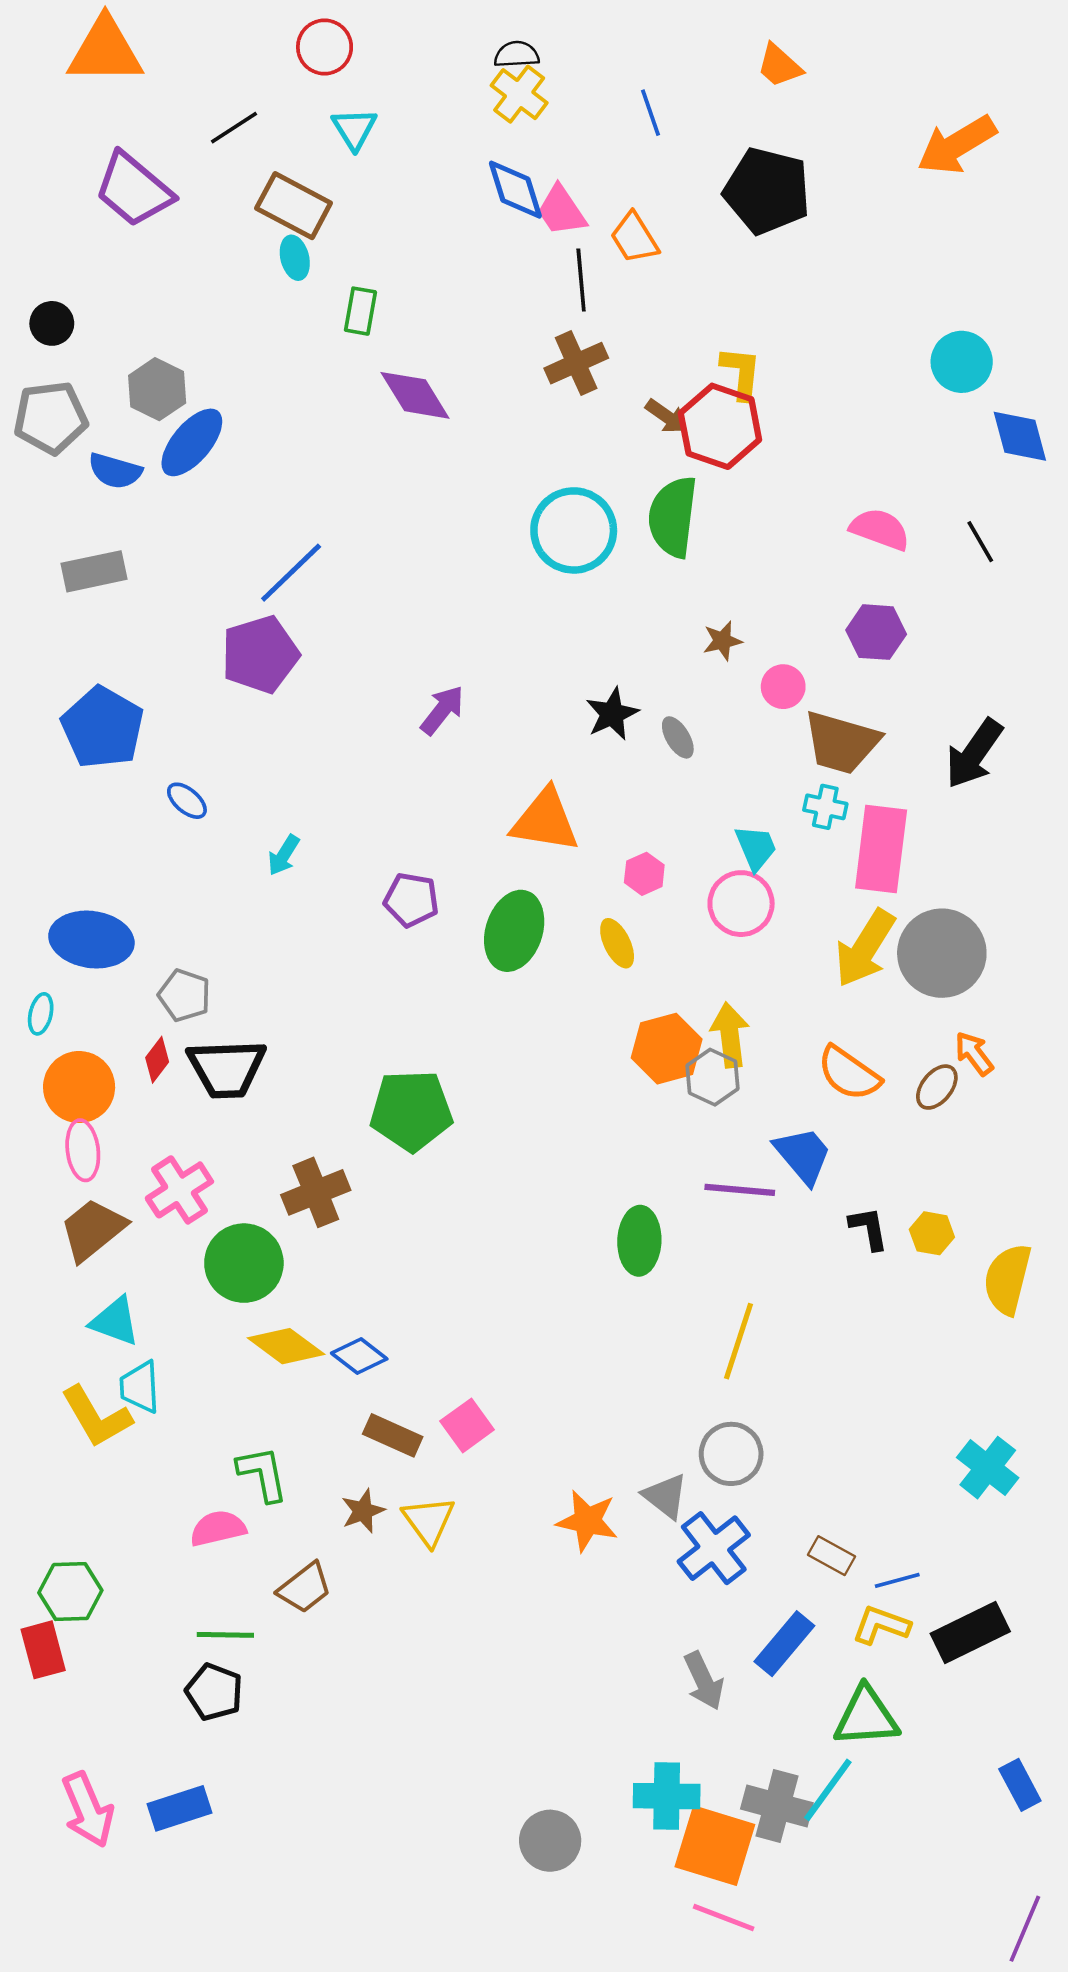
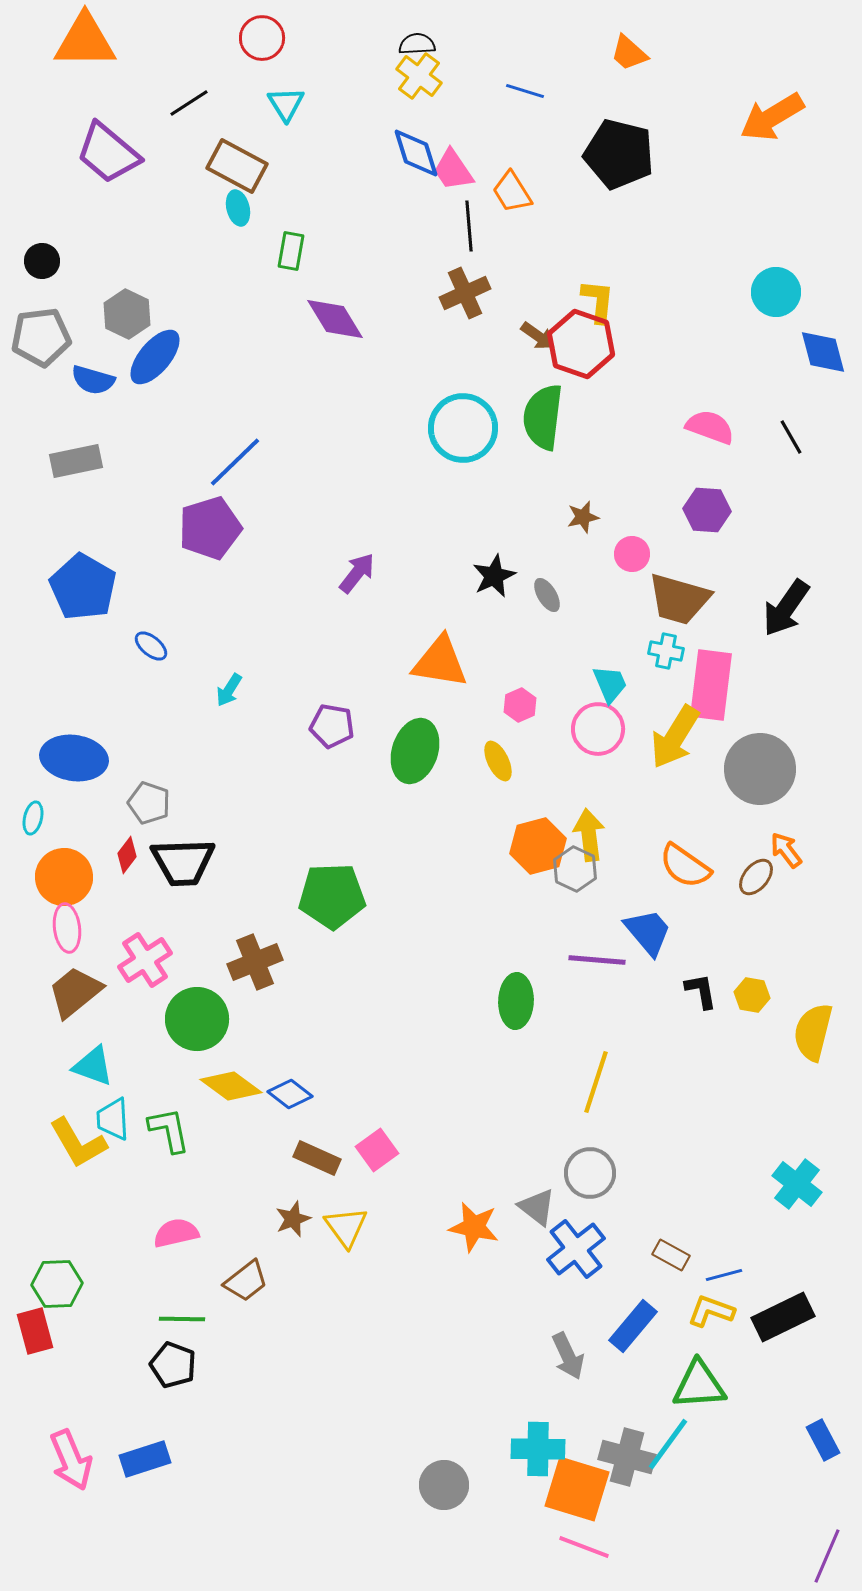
blue line: (651, 113) -> (525, 91), turned -54
yellow arrow: (865, 948) -> (675, 737), moved
green L-shape: (263, 1474) -> (169, 1130), moved

